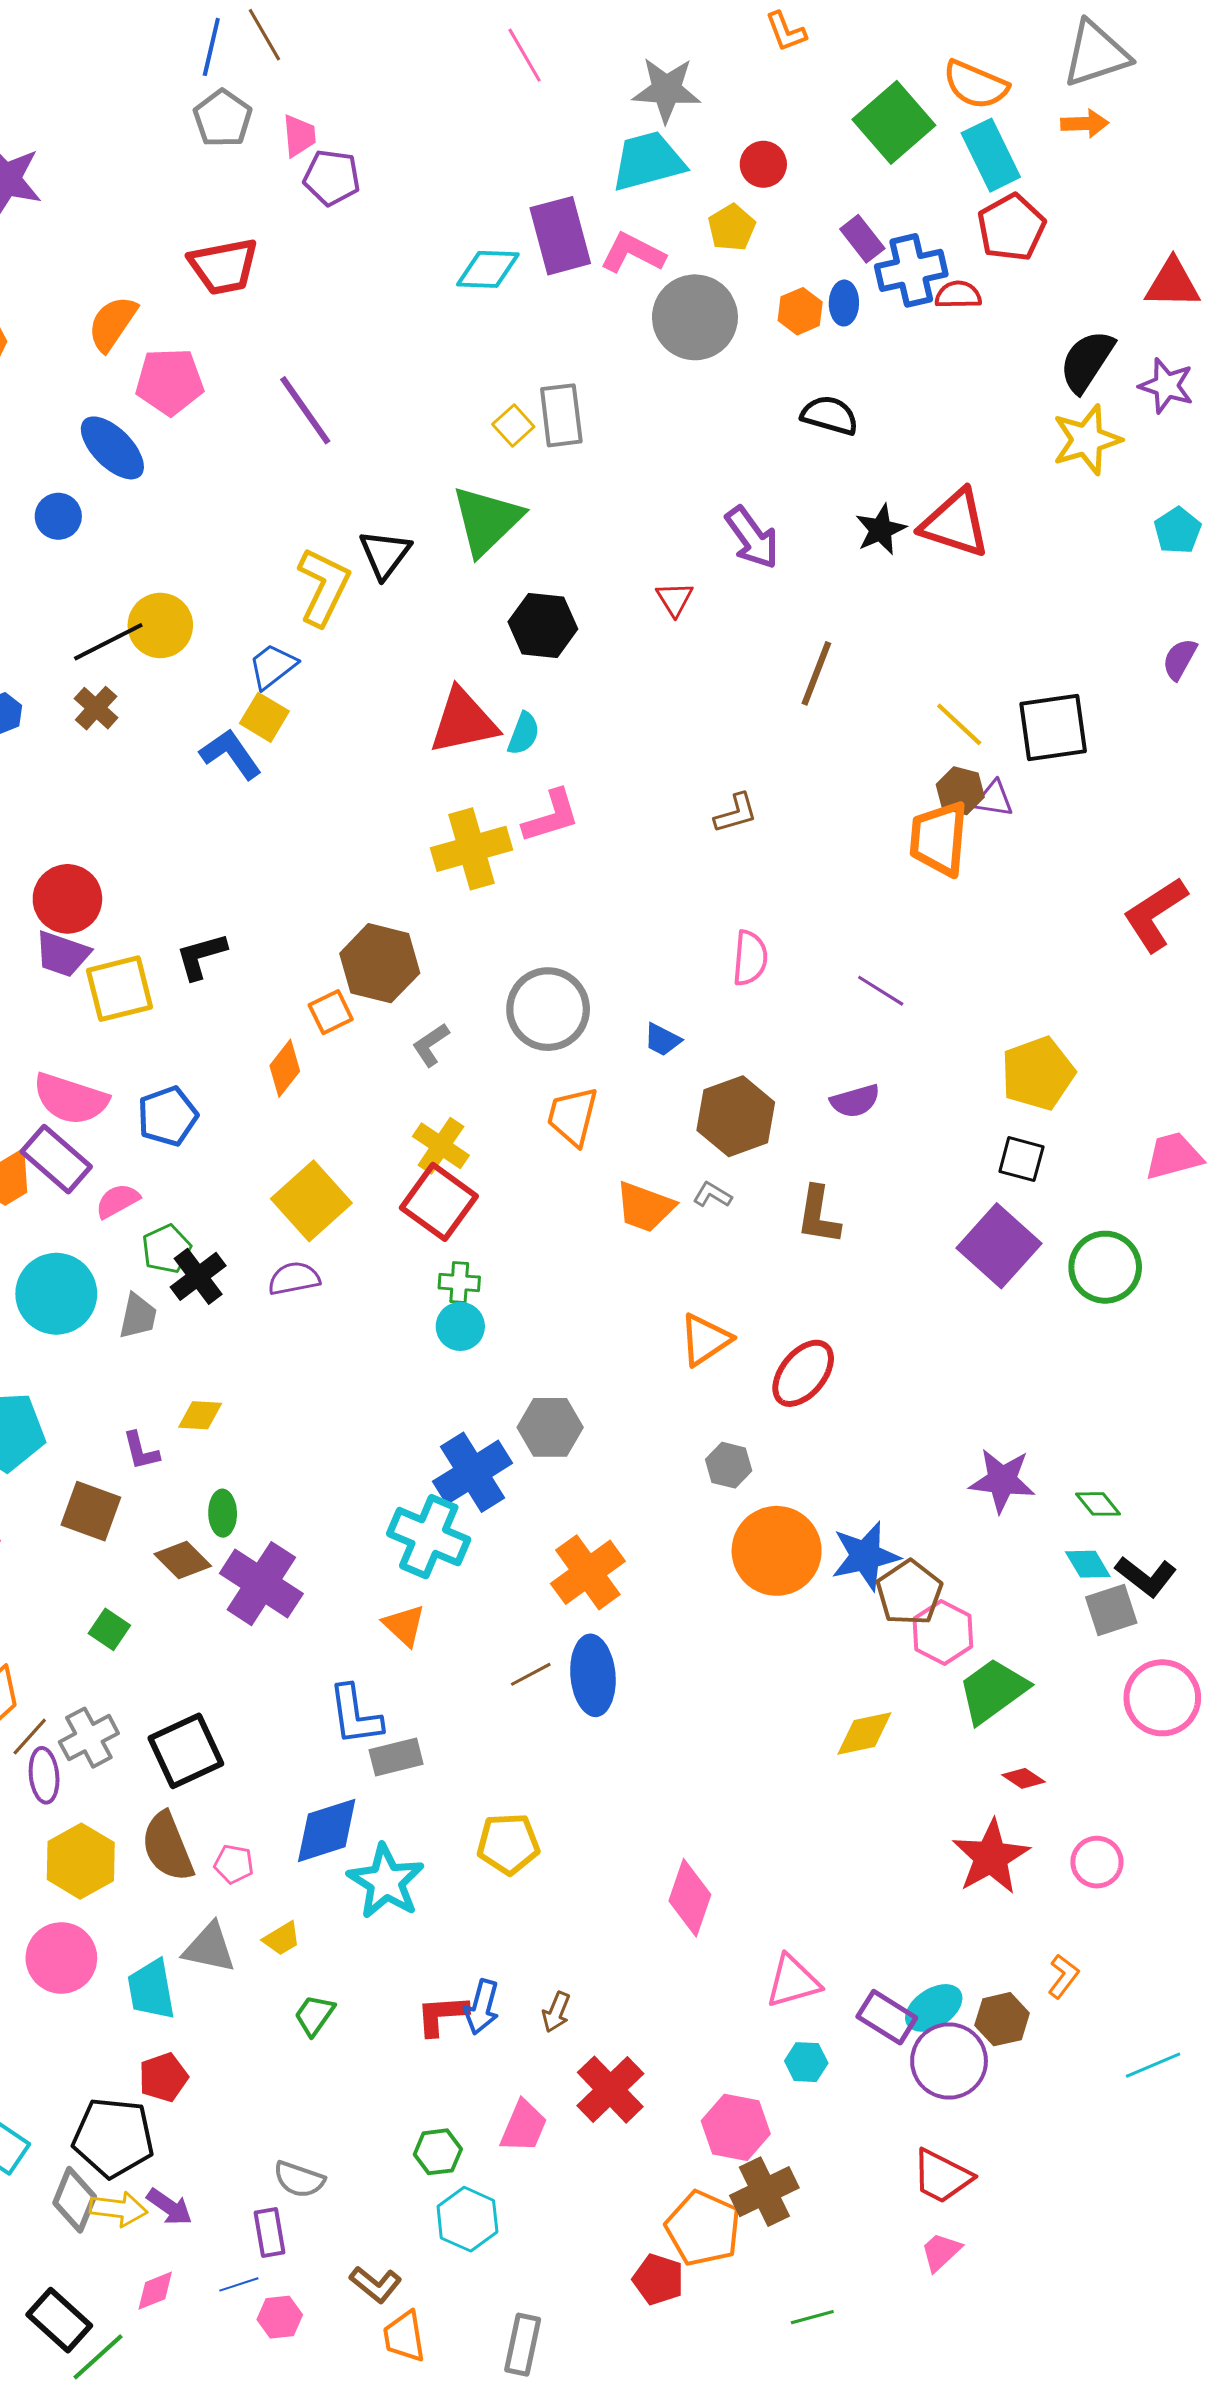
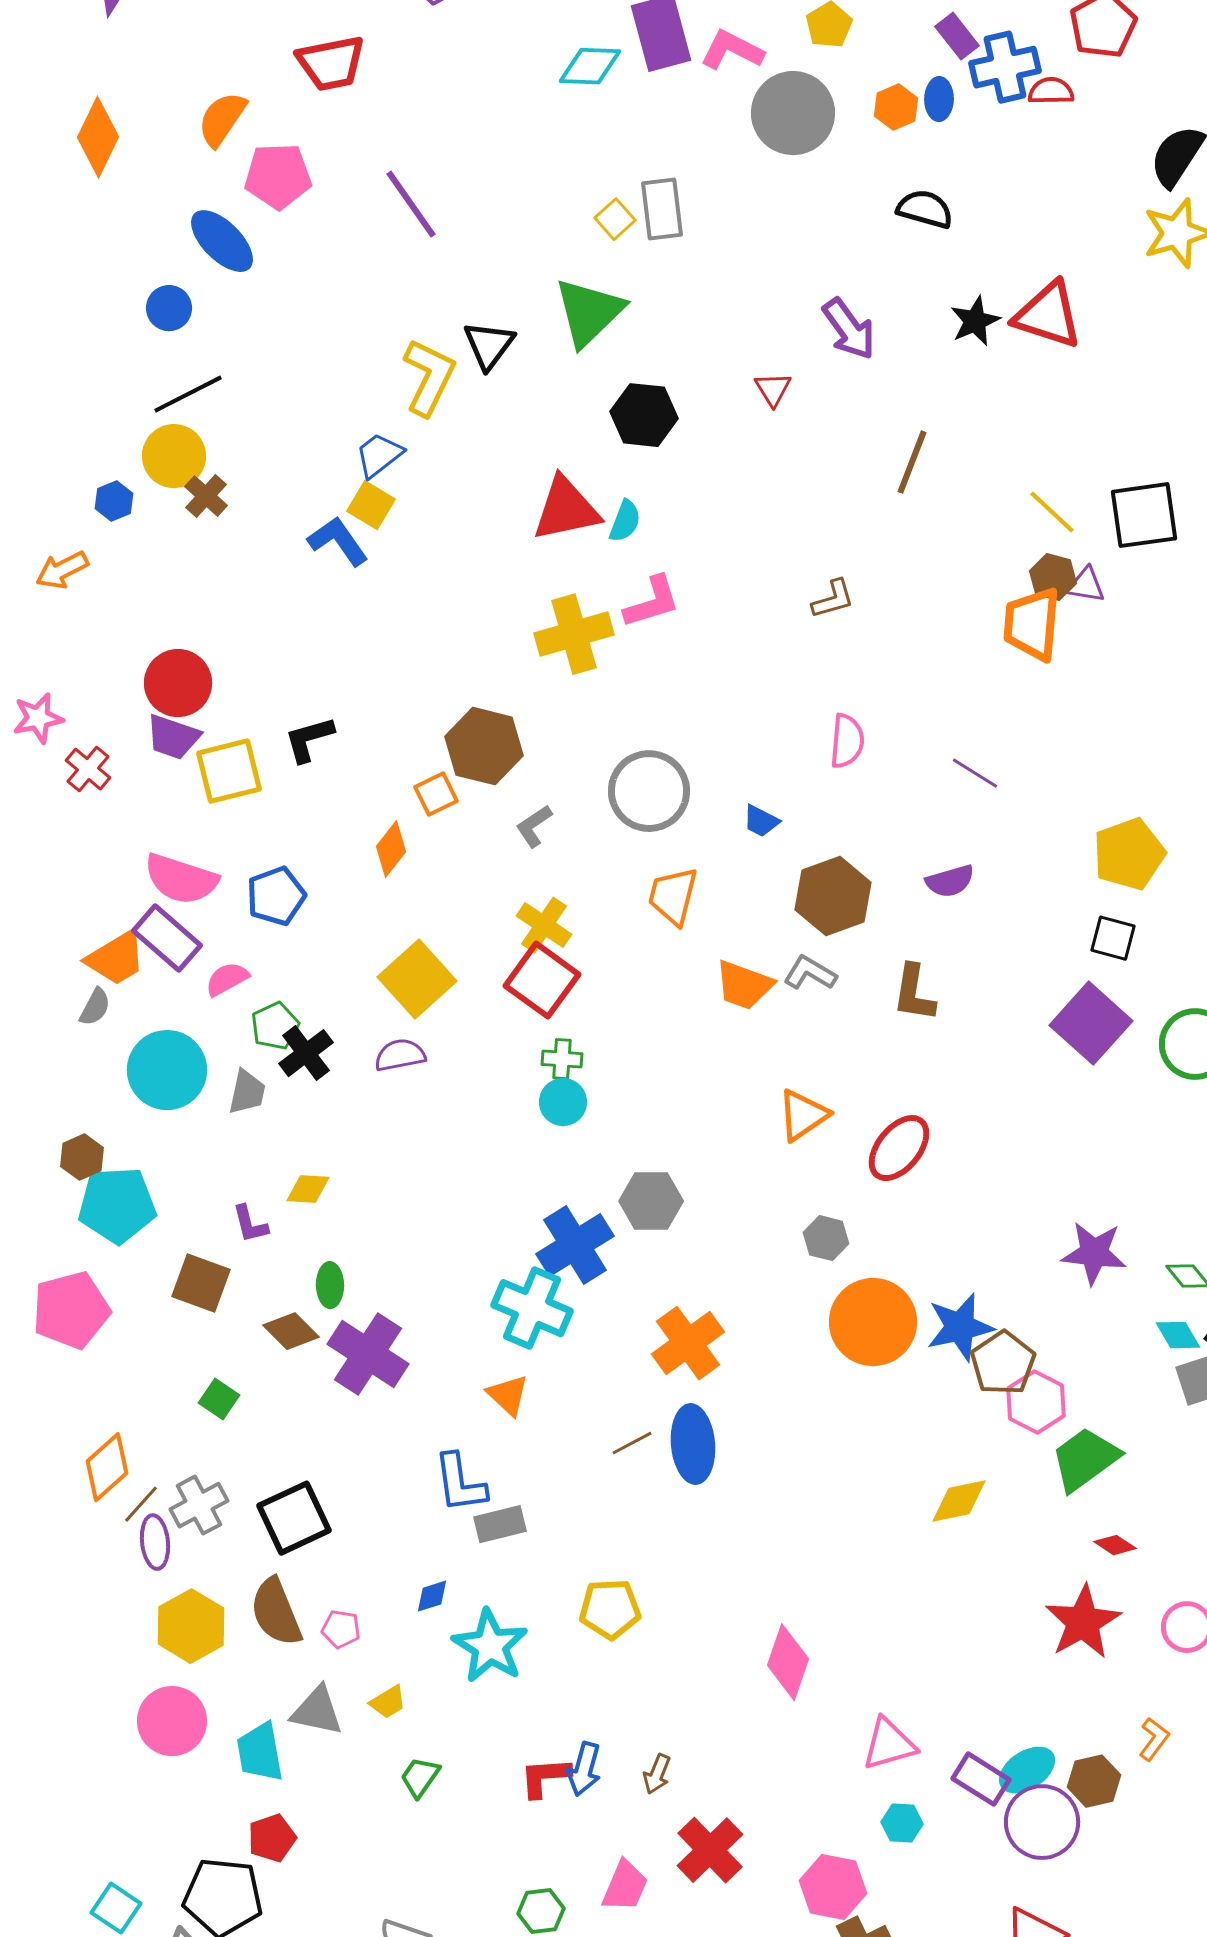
yellow circle: (160, 625) -> (174, 456), moved
black line: (108, 642) -> (188, 394), moved
gray L-shape: (712, 1195) -> (810, 973), size x1.4
blue diamond: (327, 1830) -> (432, 1596), size x0.5

